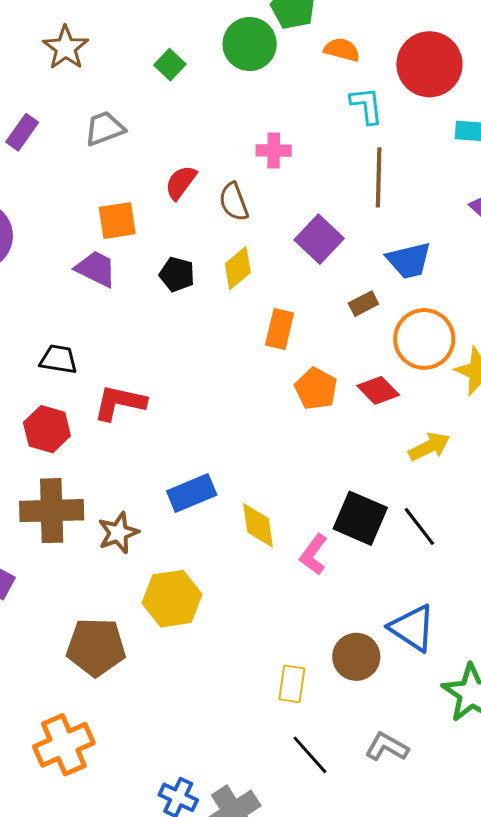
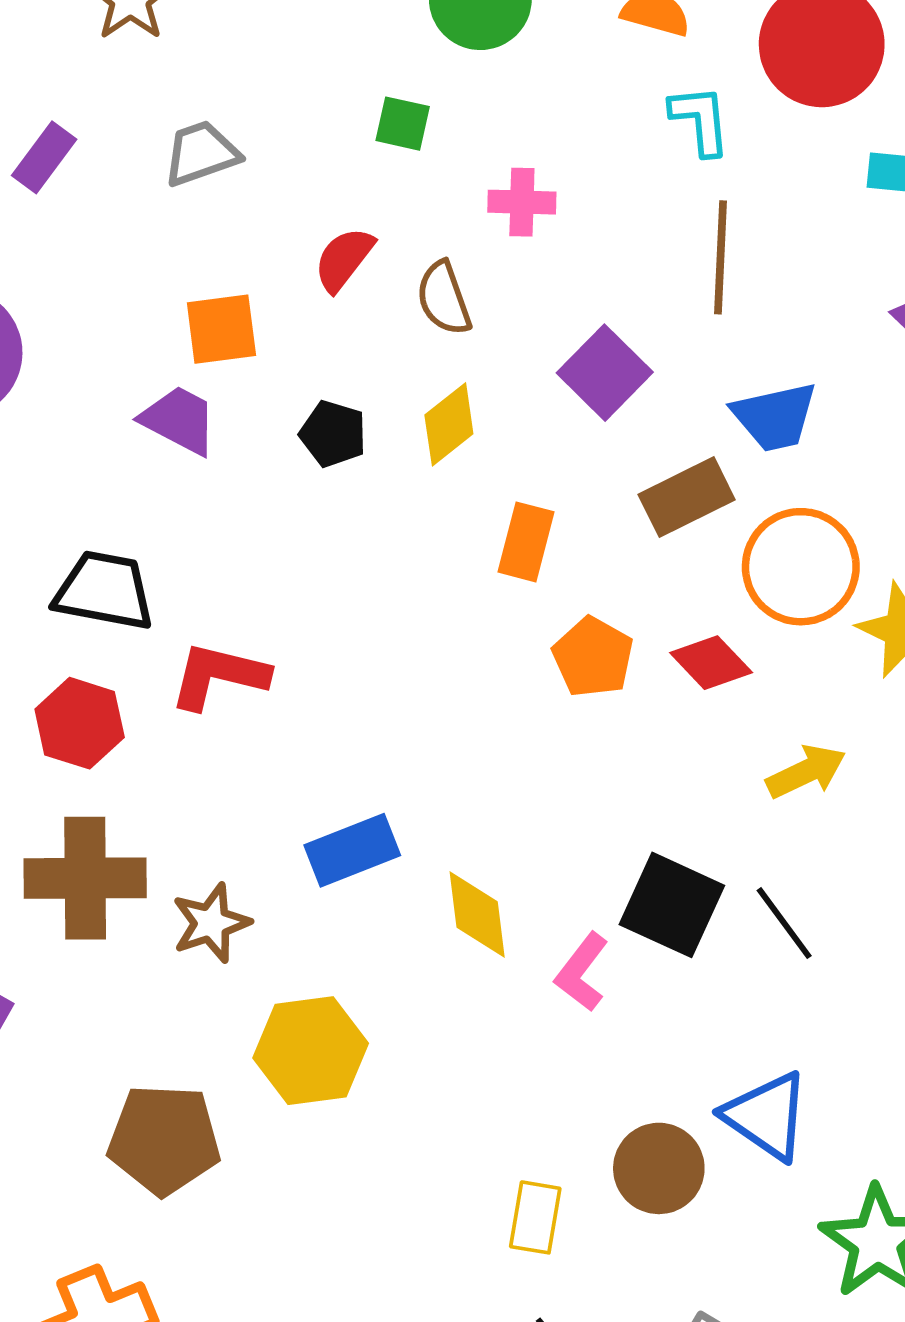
green square: (170, 65) -> (403, 124), moved, turned -32
brown rectangle: (363, 304) -> (687, 497), size x1.6
black trapezoid: (58, 359) -> (104, 591), size x1.4

